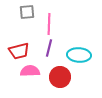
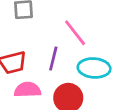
pink line: (49, 24) -> (75, 33), moved, turned -40

